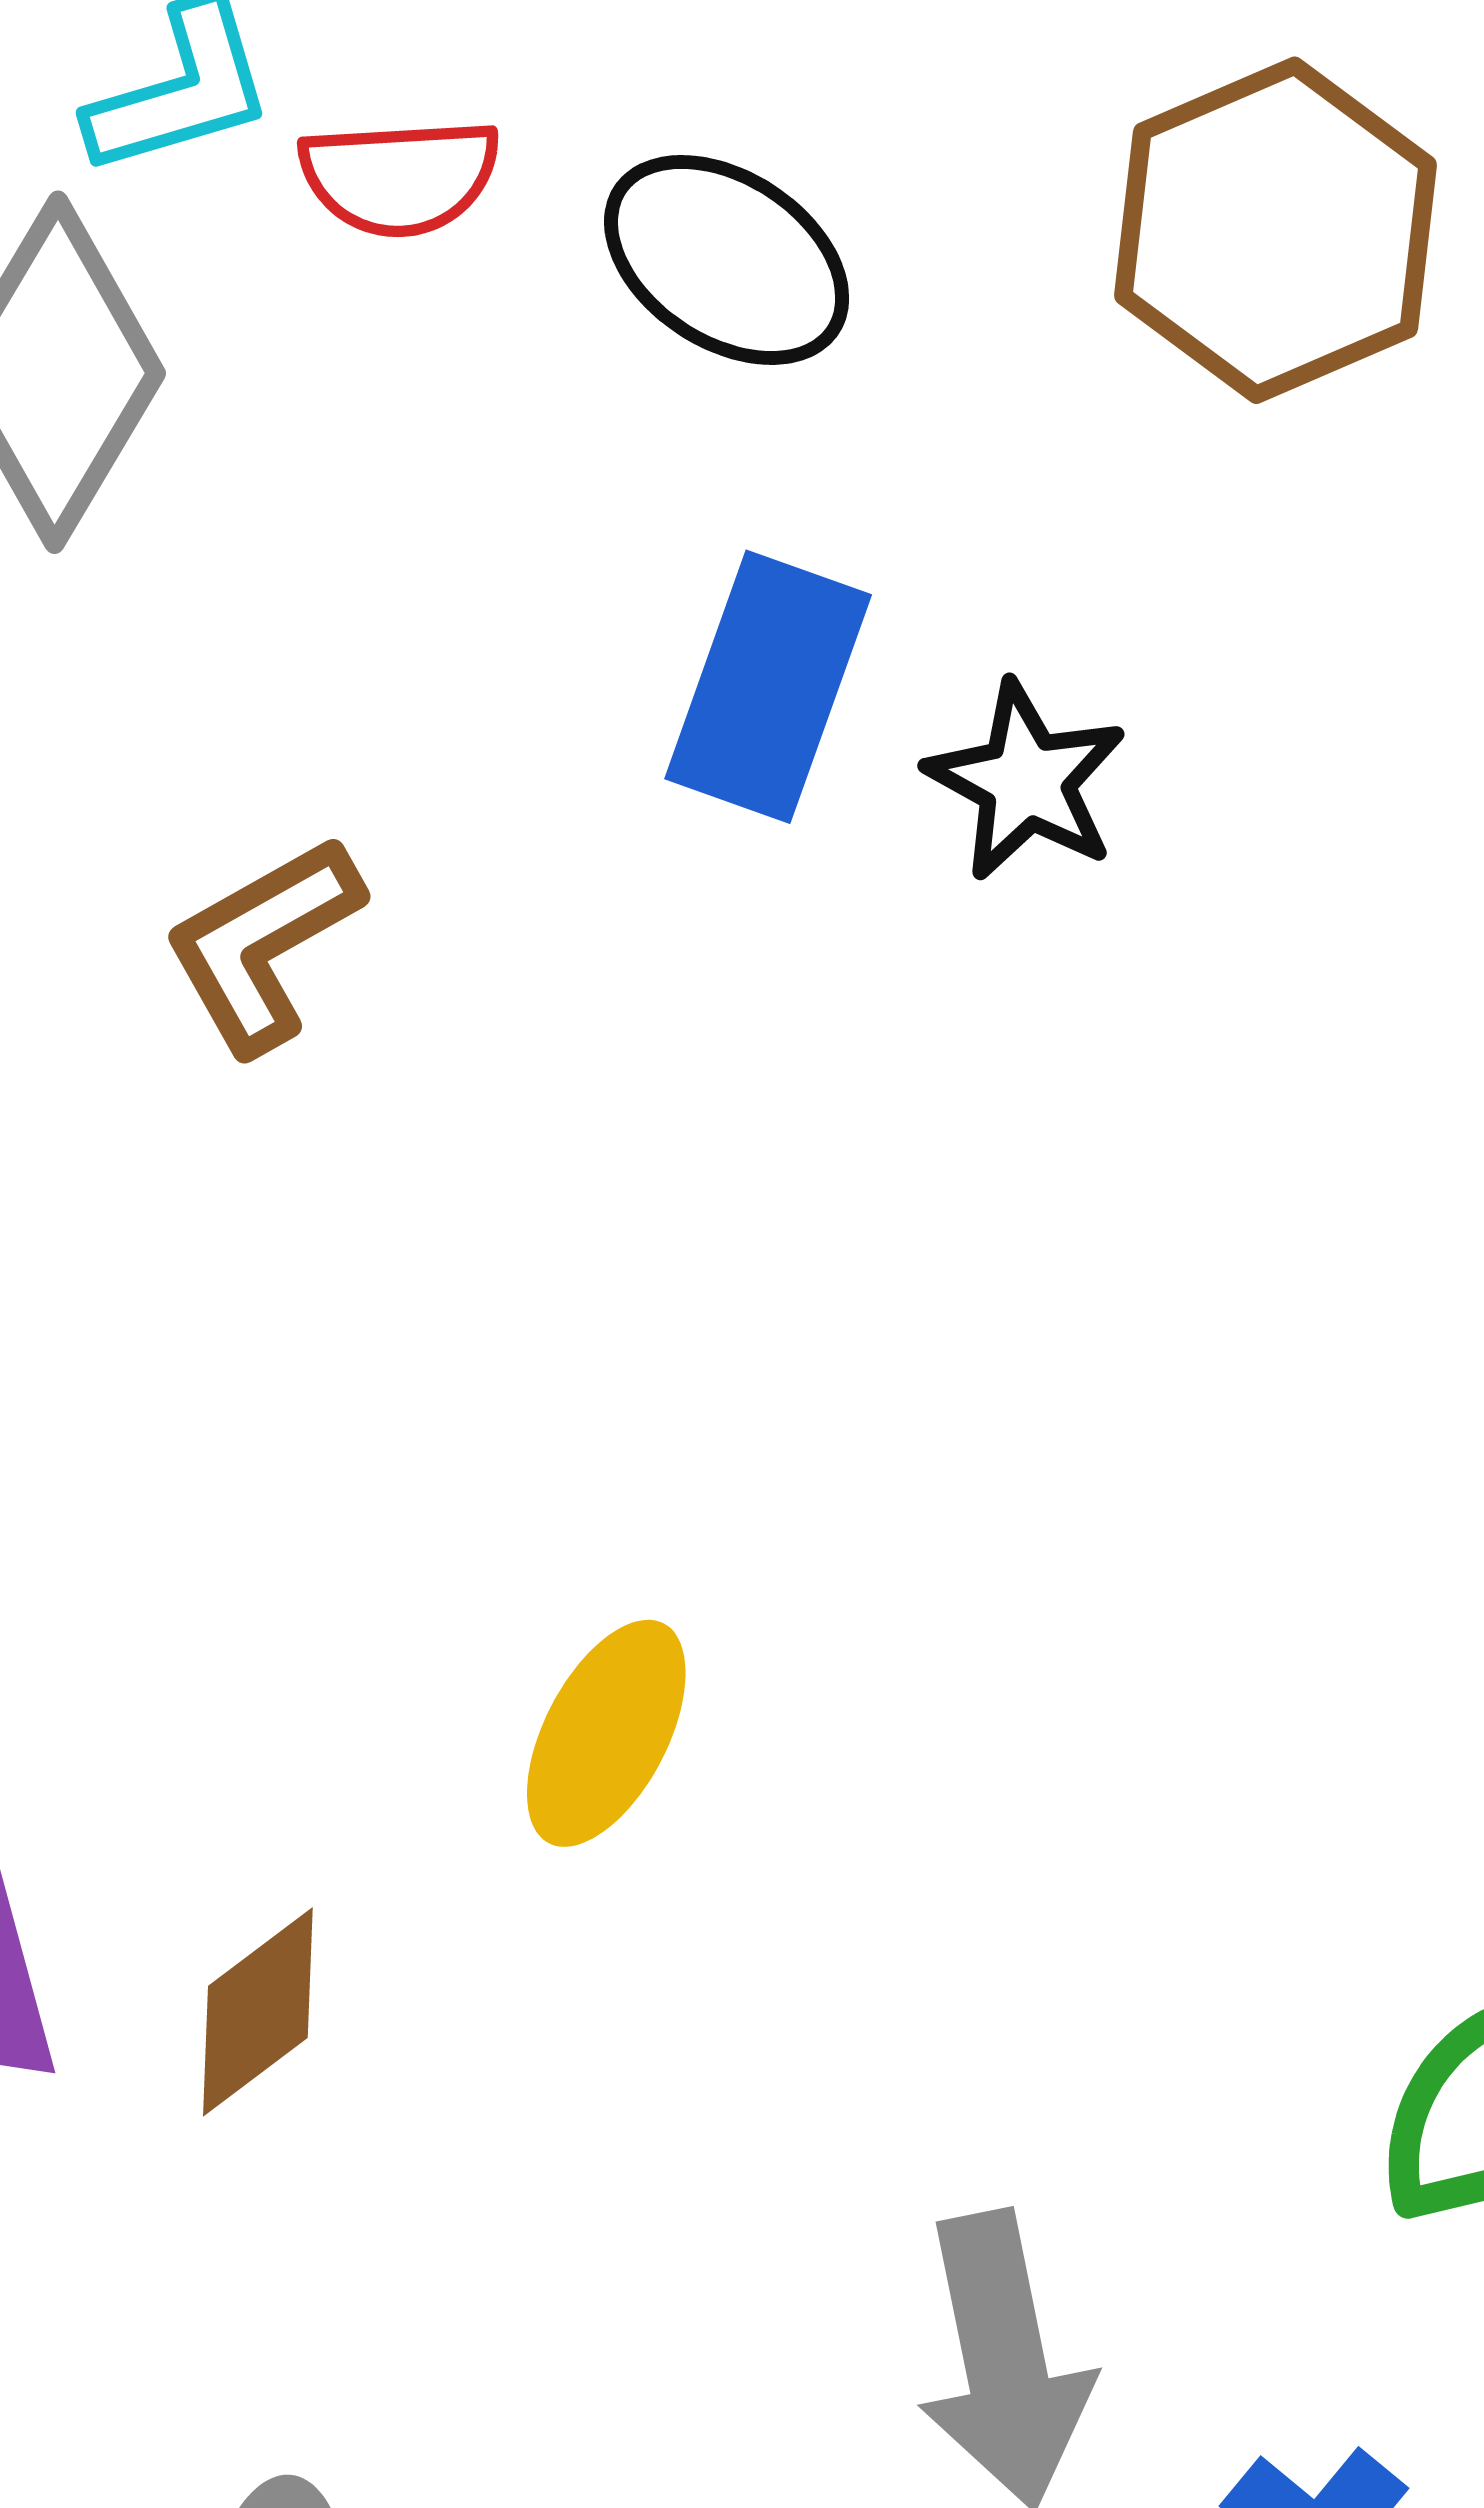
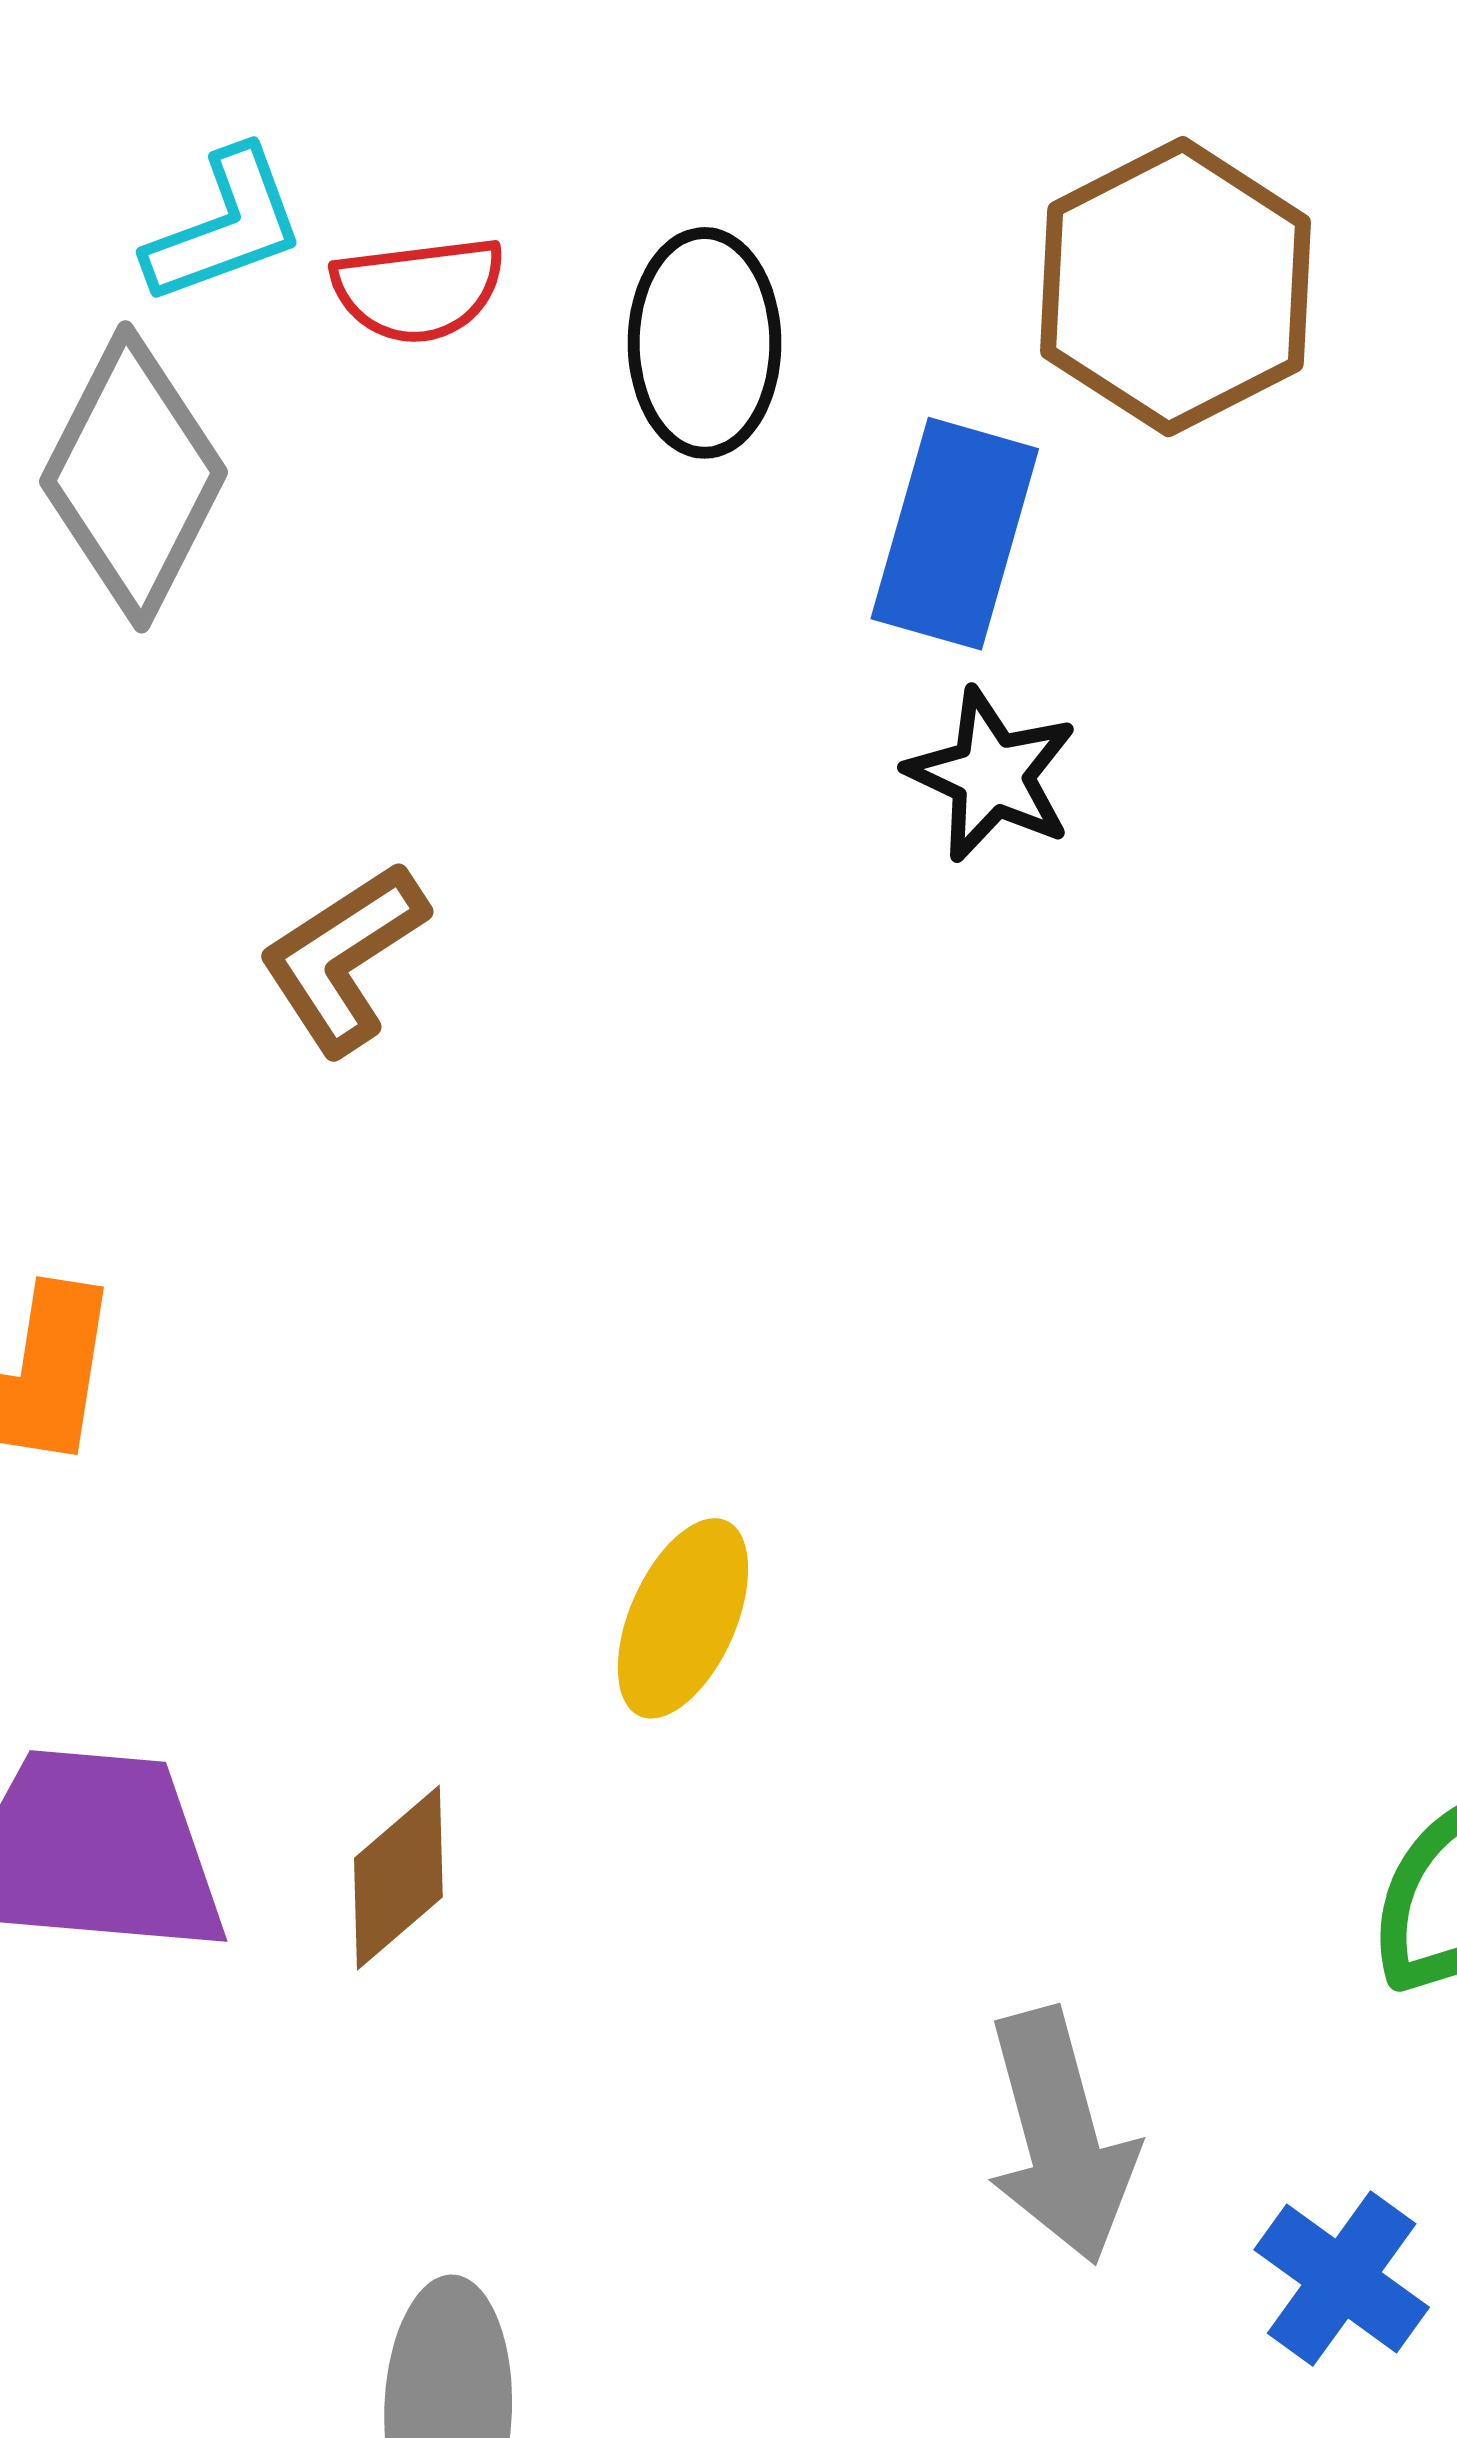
black ellipse: (727, 260) -> (705, 343), turned 60
blue rectangle: (768, 687) -> (955, 534), moved

